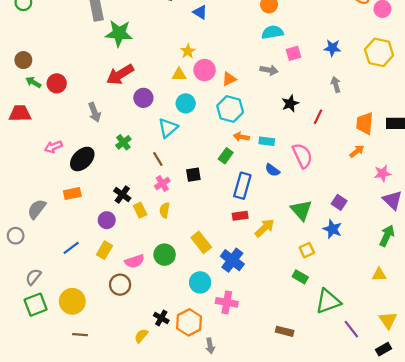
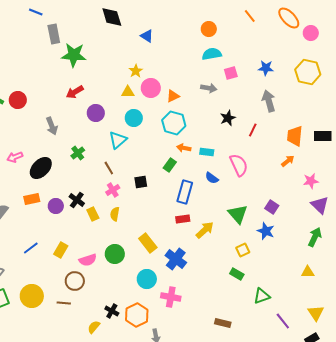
red arrow: (120, 75) -> (75, 92), size x0.7
gray arrow: (336, 85) -> (269, 101), size x1.5
purple circle: (107, 220) -> (56, 206), moved
green triangle: (328, 301) -> (262, 296), size x0.7
brown line: (80, 335) -> (64, 303), moved

